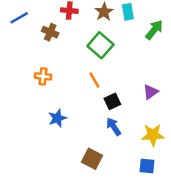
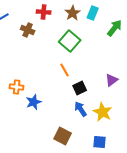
cyan rectangle: (128, 12) -> (93, 13), turned 32
orange cross: (43, 76) -> (17, 87), moved
yellow star: (153, 135) -> (103, 112), moved, turned 30
blue square: (147, 166) -> (100, 142), moved

